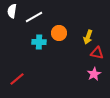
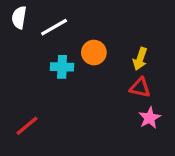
red triangle: (97, 53) -> (140, 88), moved

